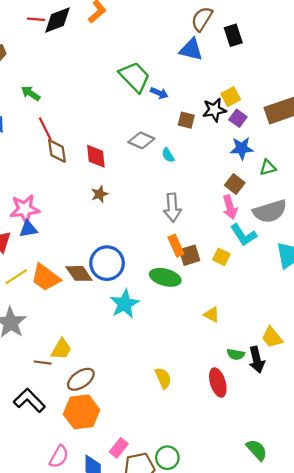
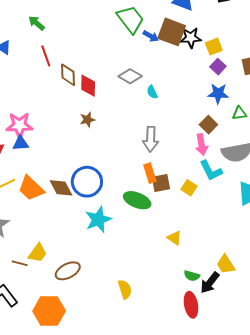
black star: (214, 110) -> (191, 38), moved
brown square: (186, 120) -> (172, 32), moved, size x1.8
brown diamond: (57, 151) -> (68, 75), moved
black arrow: (257, 360) -> (210, 283), turned 45
brown ellipse: (81, 379) -> (68, 271), moved
red ellipse: (218, 383) -> (191, 305), moved

